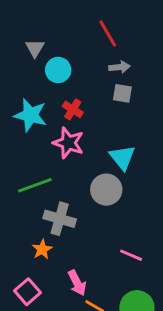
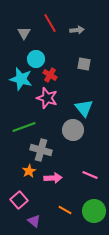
red line: (108, 34) -> (50, 23), moved
gray arrow: (119, 67) -> (77, 30), moved
cyan circle: (58, 70) -> (36, 59), moved
pink arrow: (77, 283) -> (53, 178), moved, turned -66

